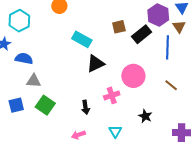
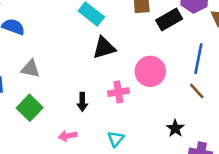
blue line: (168, 47) -> (198, 59), moved
gray triangle: (34, 81) -> (30, 69), moved
green square: (45, 105) -> (30, 108), moved
black star: (145, 116) -> (175, 128), moved

